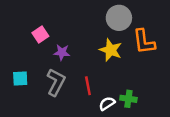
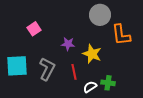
yellow star: (111, 50) -> (92, 54), moved
purple star: (62, 52) -> (68, 44), moved
cyan square: (20, 79) -> (17, 66), size x1.6

